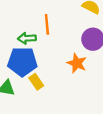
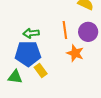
orange line: (47, 24) -> (65, 30), moved

